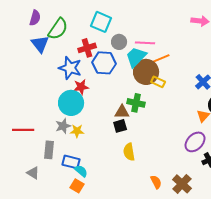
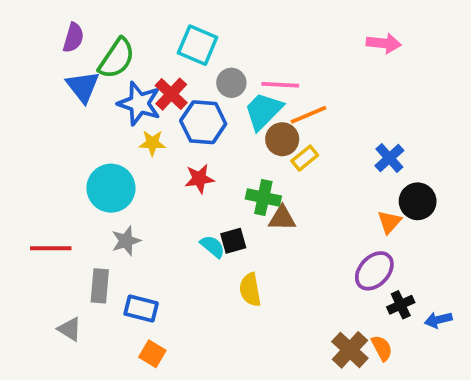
red cross: (87, 48) -> (171, 94), turned -30
blue star: (70, 68) -> (139, 103), moved
brown circle: (146, 72) -> (282, 139), size x0.7
yellow rectangle: (158, 82) -> (305, 158), turned -64
red star: (81, 87) -> (199, 179), moved
cyan circle: (71, 103) -> (111, 188), moved
brown triangle: (122, 112) -> (282, 218), moved
yellow star: (77, 131) -> (152, 143), moved
cyan semicircle: (81, 171) -> (213, 246), moved
orange semicircle: (156, 182) -> (382, 348), moved

